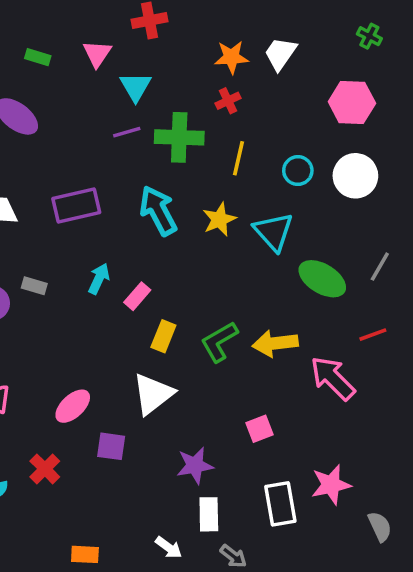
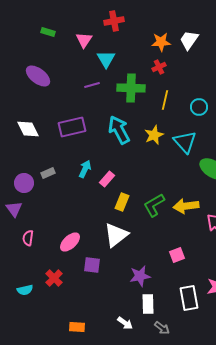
green rectangle: (38, 57) -> (48, 32), moved
purple line: (127, 132) -> (92, 85), moved
gray rectangle: (34, 286) -> (48, 173), turned -40

